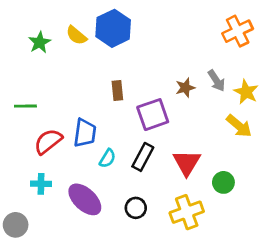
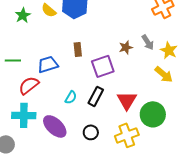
blue trapezoid: (85, 133) -> (48, 64), moved, turned -115
green circle: (223, 182) -> (153, 114), size x1.6
cyan cross: (41, 184) -> (24, 115), size x1.6

